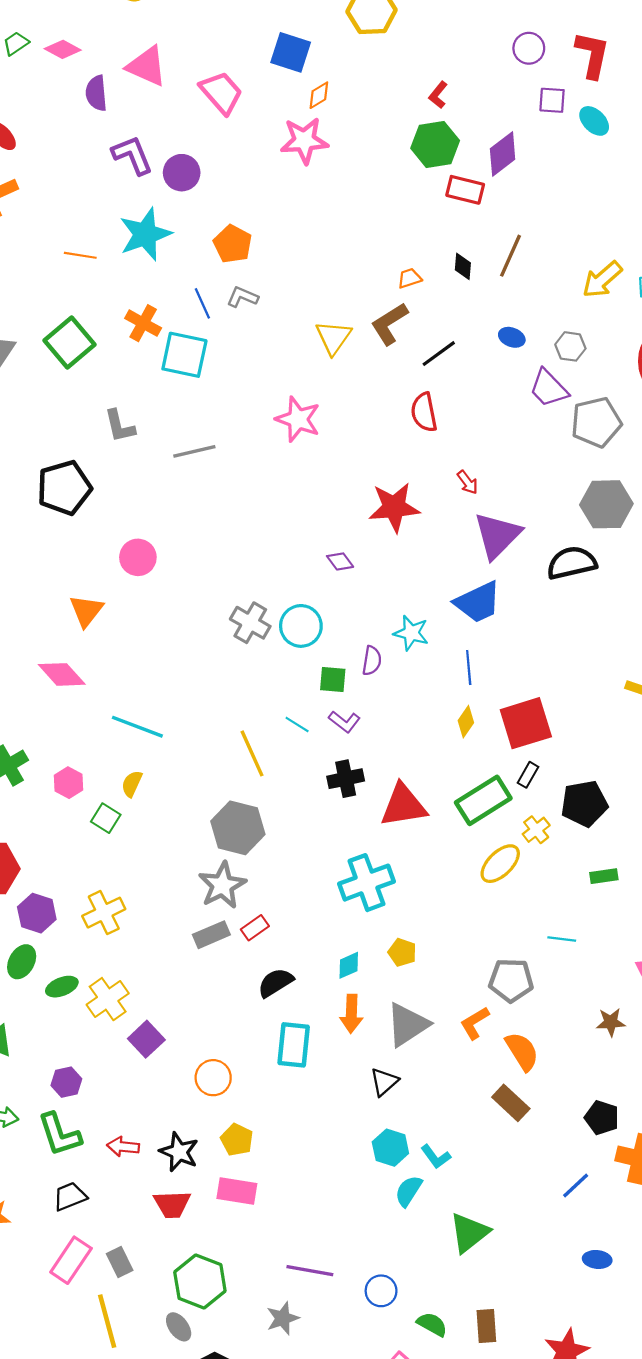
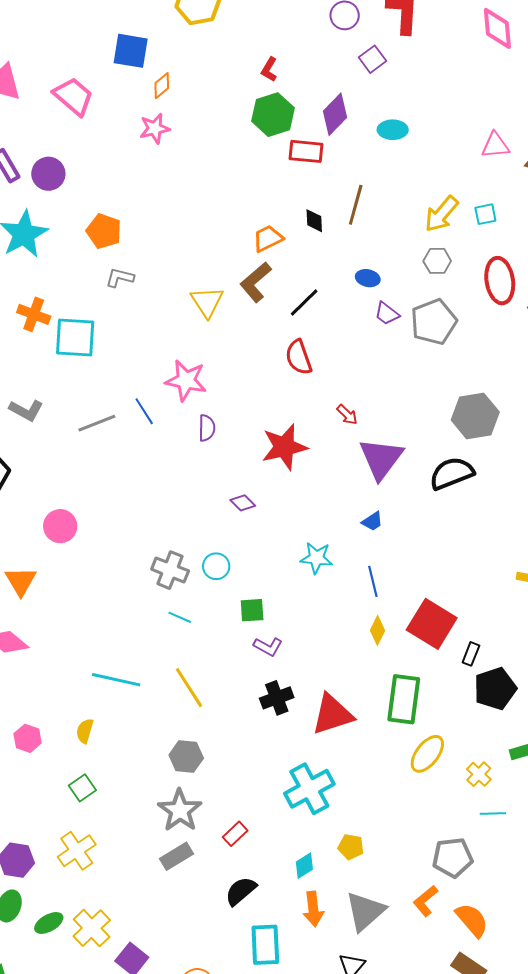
purple square: (552, 100) -> (372, 59), turned -32
cyan ellipse: (594, 121) -> (393, 130), moved, turned -36
pink star: (304, 141) -> (155, 128), size x0.7
orange trapezoid: (410, 278) -> (268, 238), size x1.4
blue line: (202, 303) -> (144, 411), moved
gray hexagon: (570, 346) -> (437, 261), moved
purple trapezoid: (549, 388) -> (387, 314), moved, size x0.7
gray pentagon: (596, 422) -> (434, 322), moved
gray L-shape: (120, 426) -> (26, 410), turned -40
blue trapezoid: (478, 602) -> (372, 521), size x0.5
cyan circle: (301, 626) -> (216, 566), size x0.7
purple semicircle: (372, 661) -> (207, 428), moved
red square: (526, 723) -> (432, 624), turned -33
cyan line: (297, 724) -> (180, 617), moved
cyan line: (137, 727) -> (116, 680), moved
black rectangle: (528, 775) -> (471, 654), moved
green rectangle: (483, 800) -> (404, 699), turned -42
green square: (106, 818) -> (82, 788), moved, turned 32
gray hexagon: (238, 828) -> (186, 757), size x0.7
yellow cross: (536, 830) -> (479, 774), moved
red rectangle: (255, 928) -> (235, 834), moved

